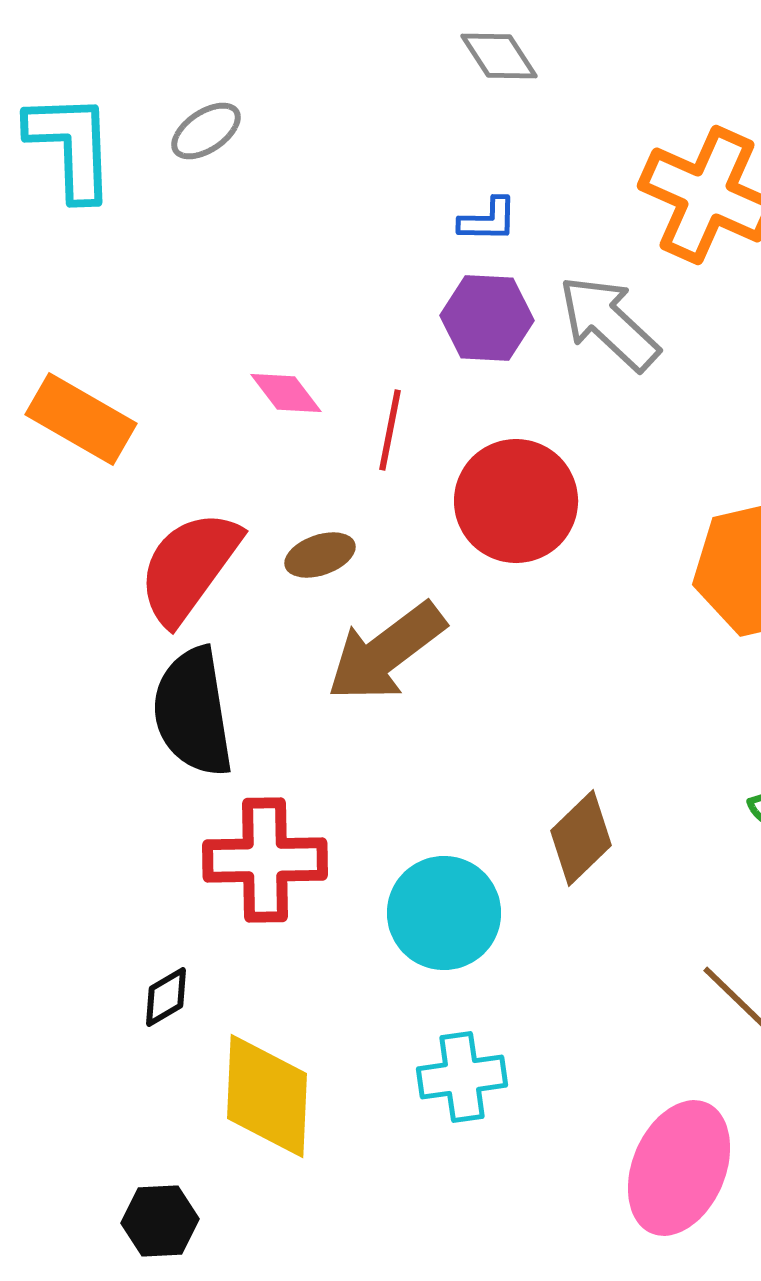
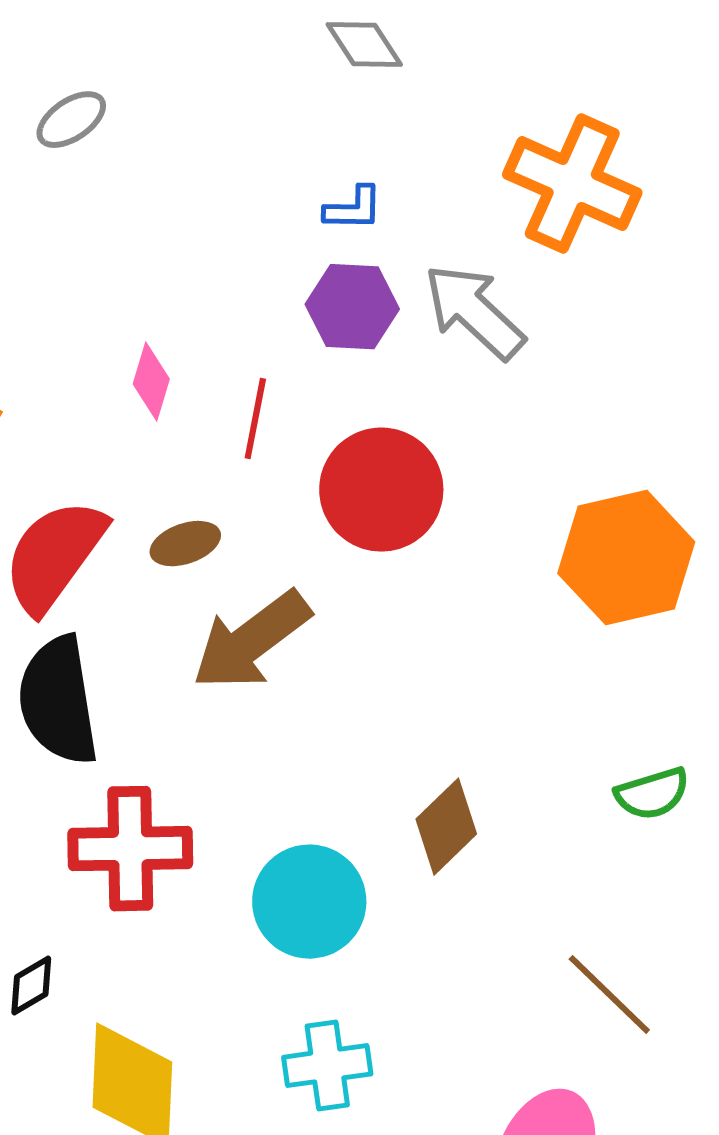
pink diamond: (286, 393) -> (151, 382), turned 54

